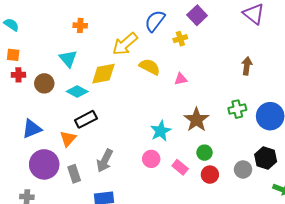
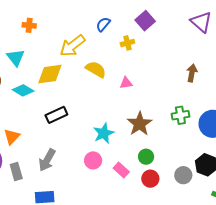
blue semicircle: (155, 21) -> (103, 24), size x0.7
black rectangle: (86, 119) -> (56, 115), moved

